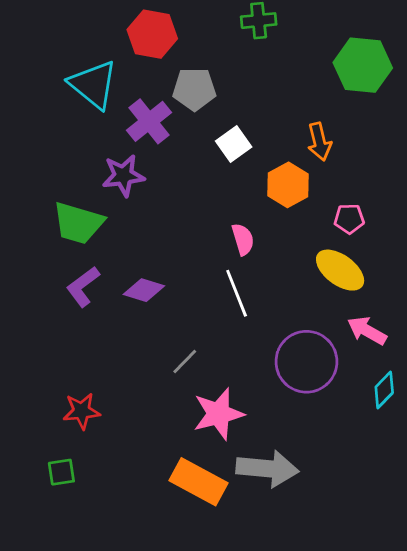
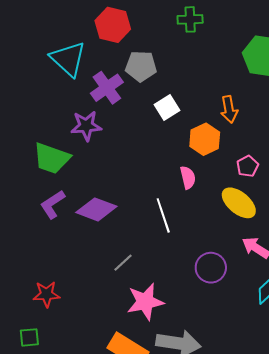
pink pentagon: (349, 219) -> (247, 166), turned -30
pink semicircle: (243, 239) -> (188, 178), moved
purple diamond: (144, 290) -> (96, 209), size x1.4
purple circle: (306, 362) -> (211, 268), size x0.7

